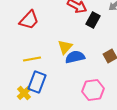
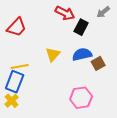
blue semicircle: (75, 57) -> (82, 54), moved
blue rectangle: (37, 82) -> (15, 82), moved

